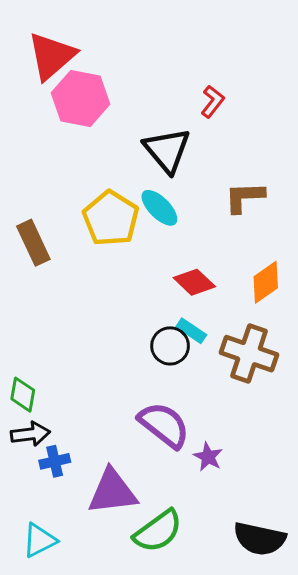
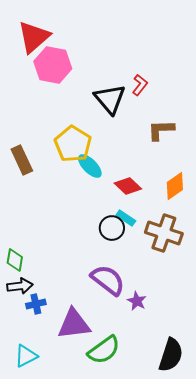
red L-shape: (213, 102) -> (140, 85), moved
cyan ellipse: (159, 208) -> (90, 166), moved
black semicircle: (260, 539) -> (171, 355), turned -84

